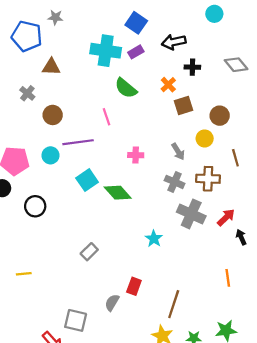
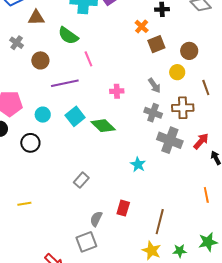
green semicircle: (126, 88) -> (68, 36), moved
cyan circle: (50, 155) -> (43, 115), moved
gray semicircle: (112, 303) -> (96, 219), moved
gray square: (76, 320) -> (86, 242), moved, turned -30

